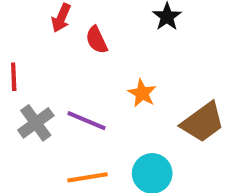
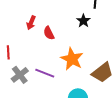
orange star: (142, 93) -> (72, 59), size x1.6

